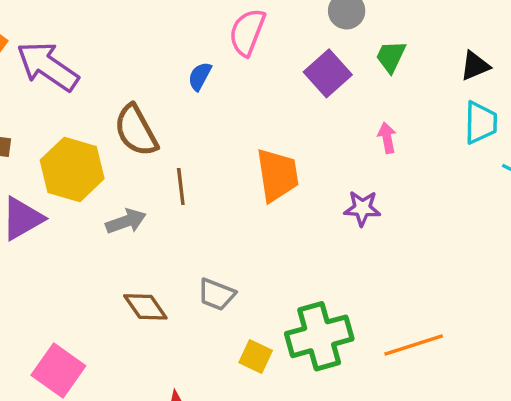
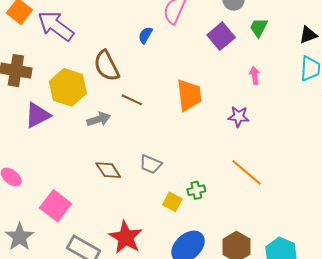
brown line: (181, 187) -> (132, 100), turned -60
green cross: (319, 336) -> (196, 190), moved, size x0.5
orange line: (414, 345) -> (246, 172), moved, turned 56

